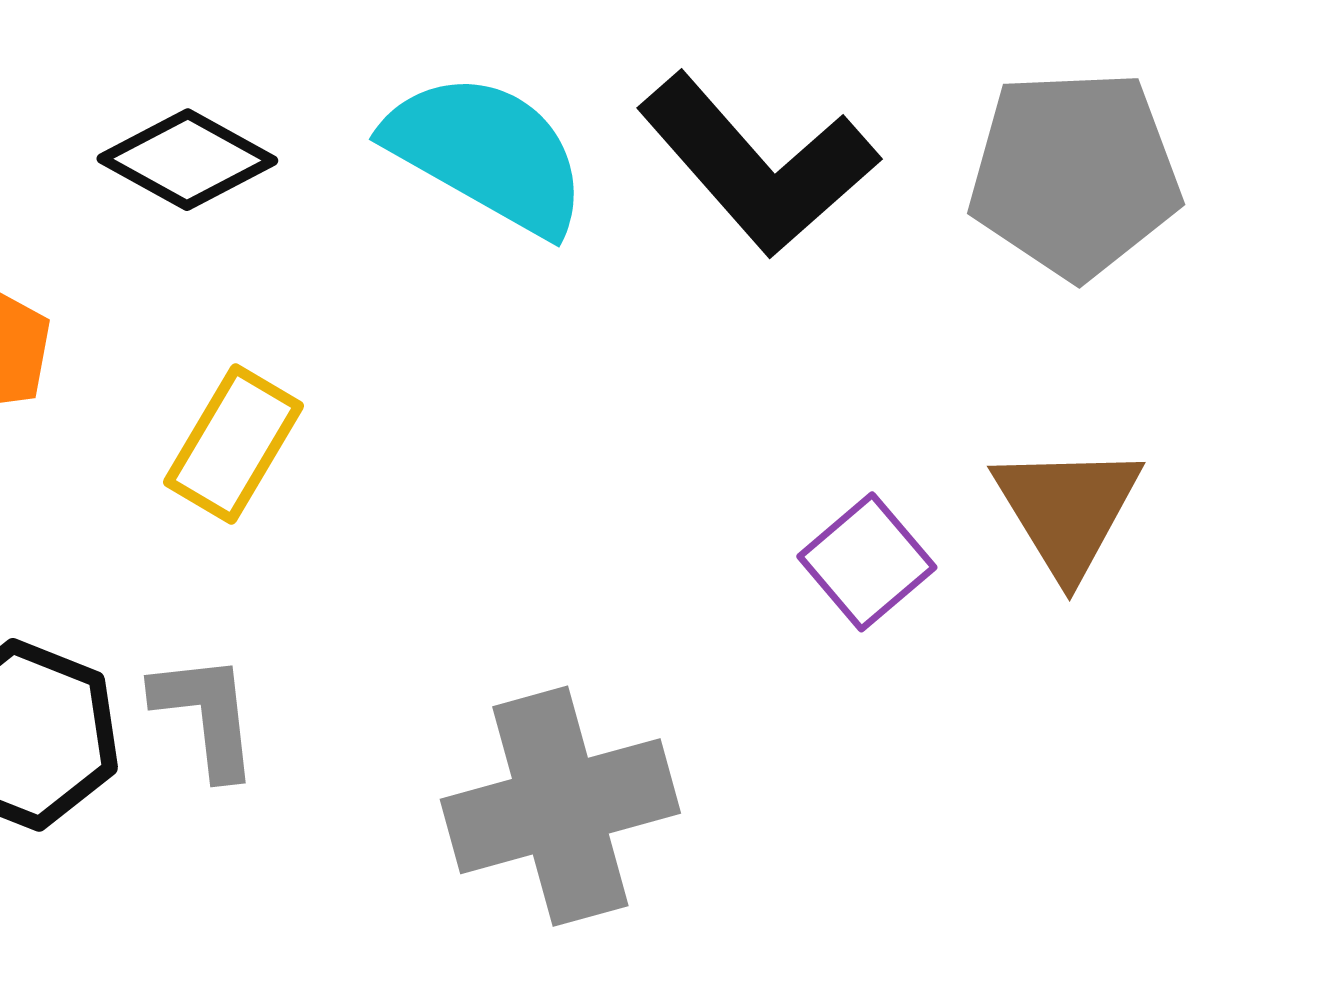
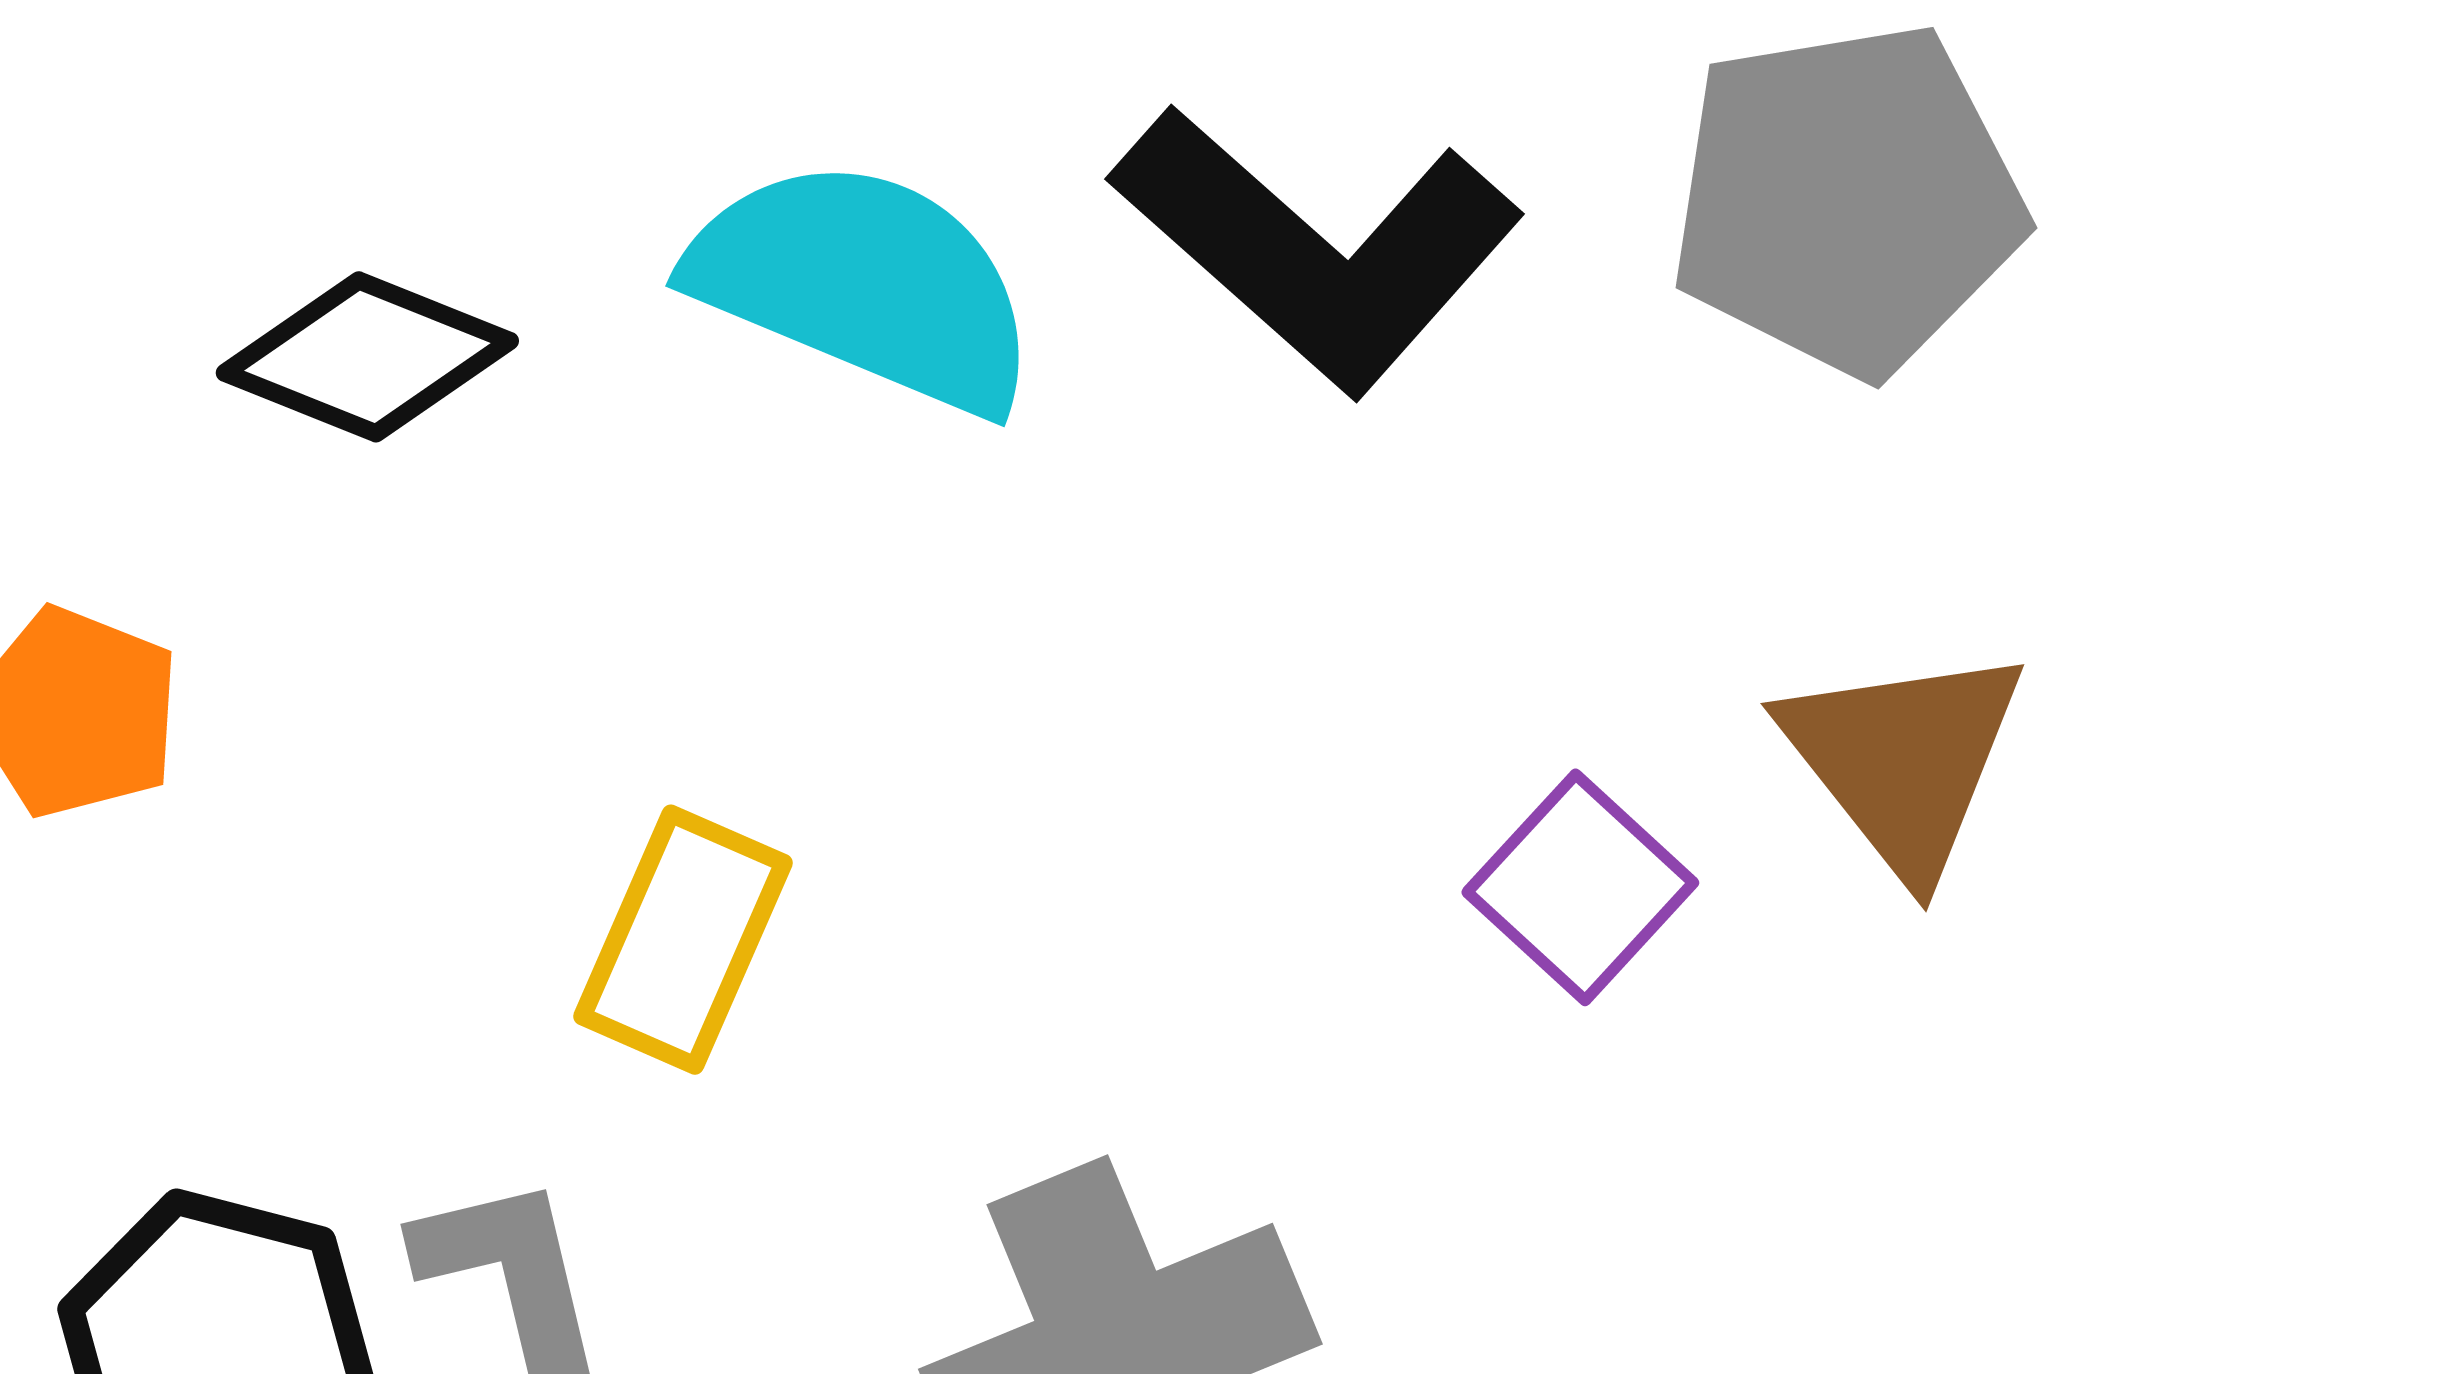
yellow rectangle: (233, 444) -> (683, 940), moved

